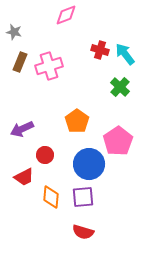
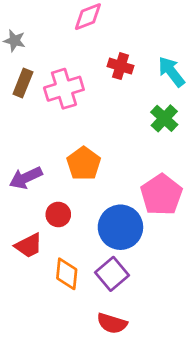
red cross: (100, 50) -> (120, 66), moved
orange pentagon: (77, 121) -> (84, 164), moved
purple square: (83, 197) -> (112, 274), turned -35

